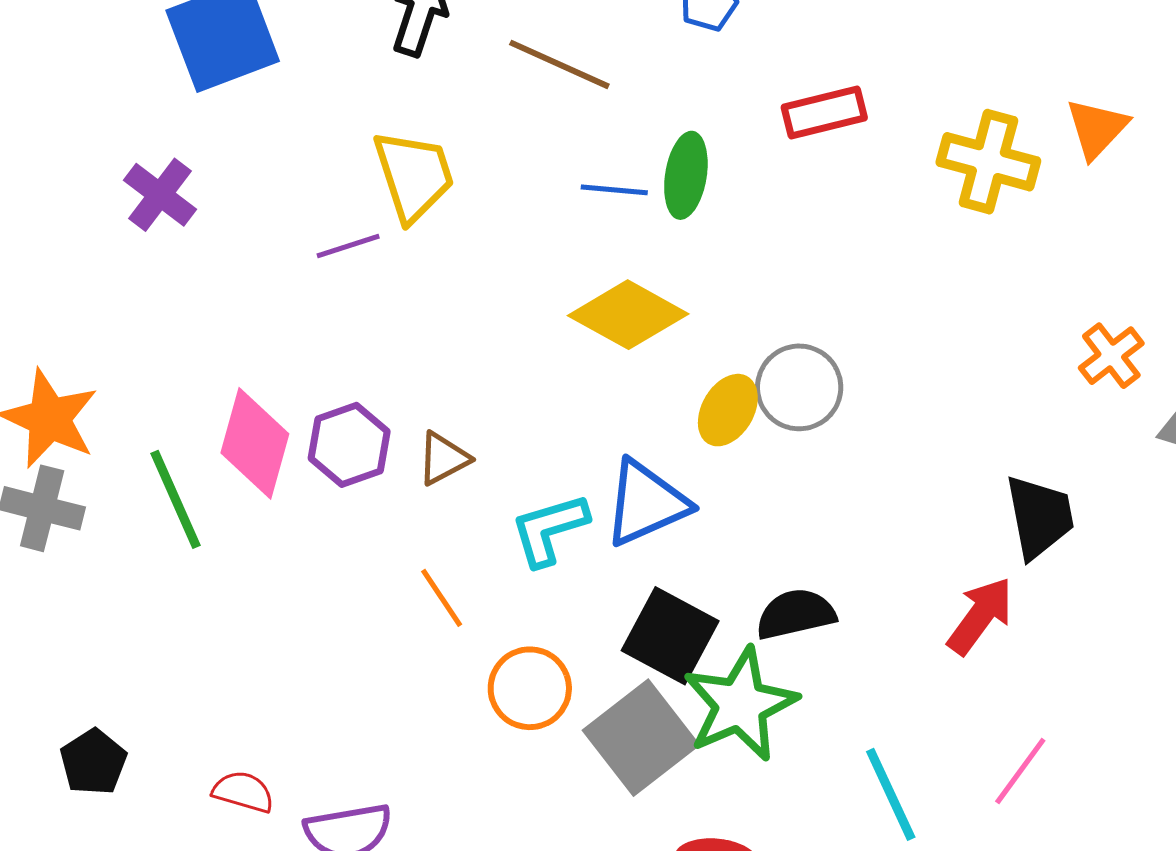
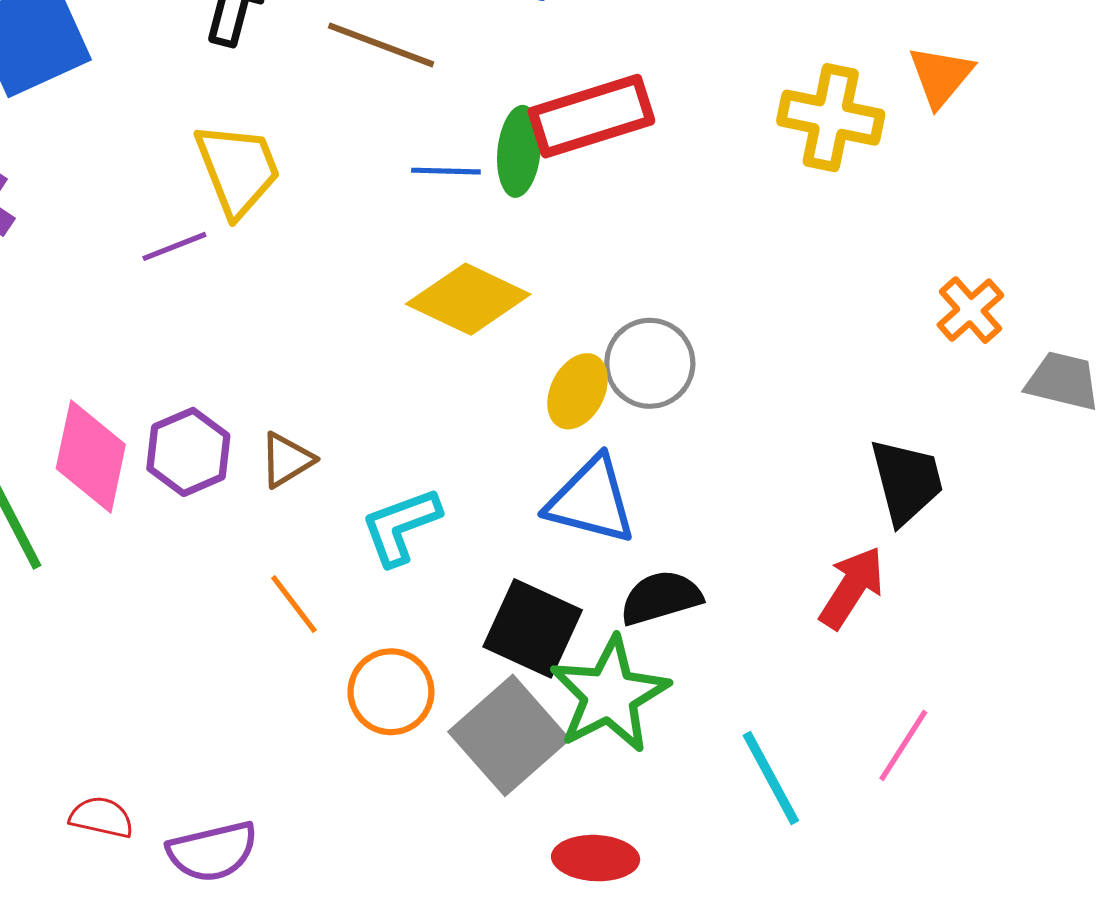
red rectangle: (824, 113) -> (591, 116), moved, size x1.4
blue triangle: (646, 503) -> (591, 500), moved, turned 42

